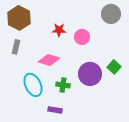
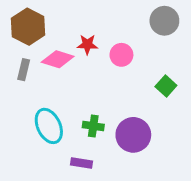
pink diamond: (49, 60) -> (58, 59), moved
green square: (114, 67) -> (166, 86), moved
purple circle: (90, 74) -> (133, 135), moved

